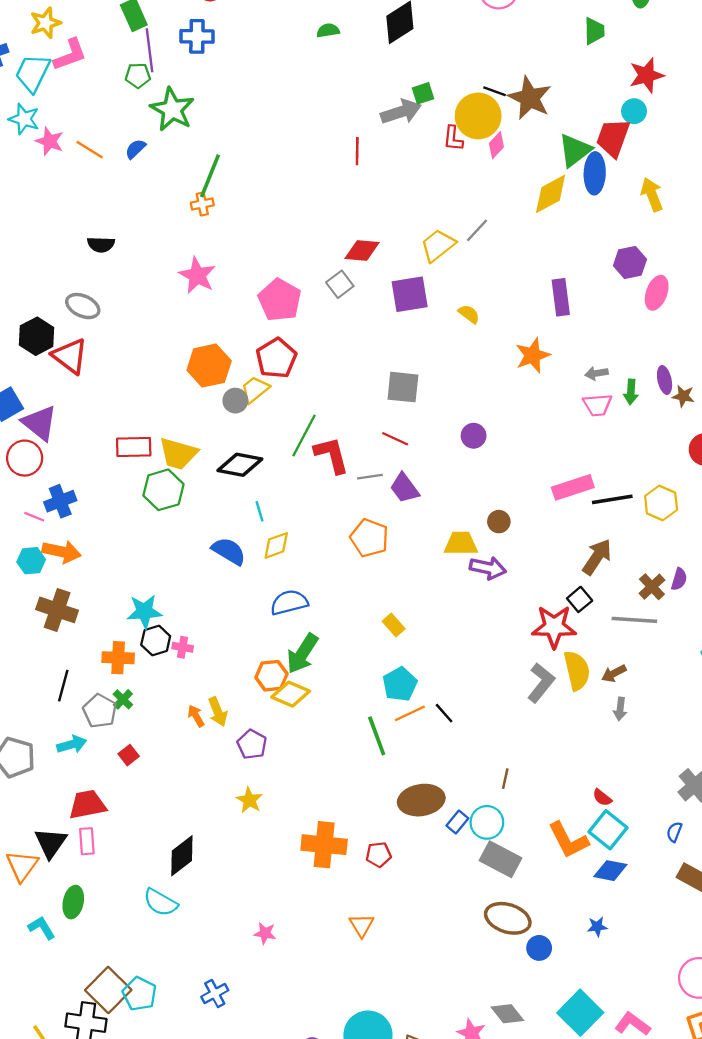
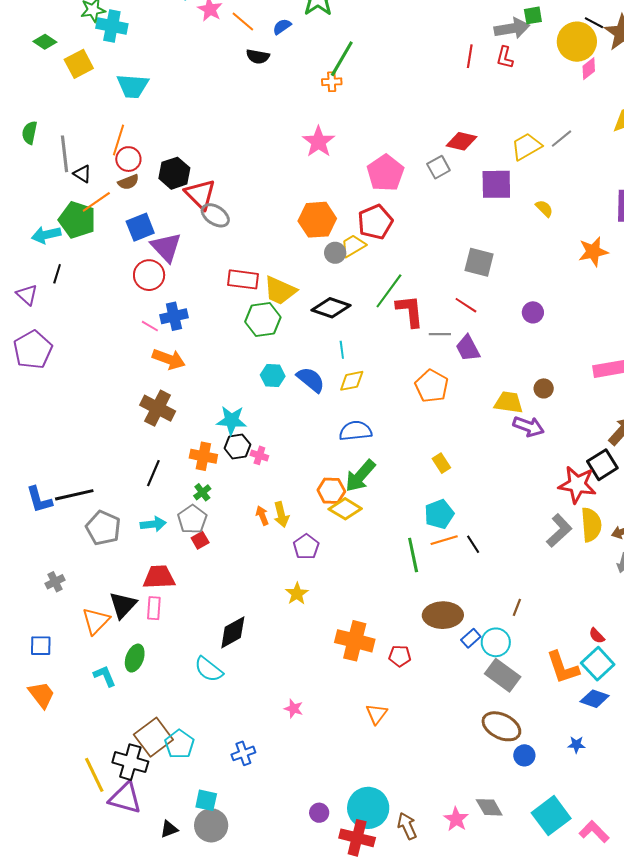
red L-shape: (453, 138) -> (505, 57), moved
black semicircle: (101, 245) -> (258, 56), moved
gray ellipse: (83, 306) -> (215, 215), moved
cyan hexagon: (31, 561) -> (273, 376), moved
black square: (580, 599) -> (602, 465), size x1.4
gray pentagon: (100, 711) -> (192, 519), moved

